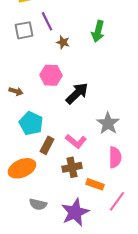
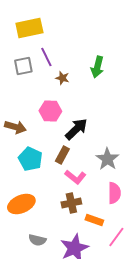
brown arrow: (16, 91) -> (15, 127), size x1.5
brown rectangle: (47, 145) -> (62, 155), moved

